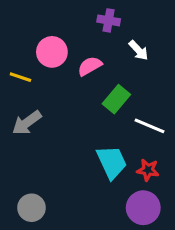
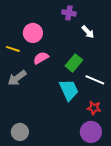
pink semicircle: (90, 66) -> (41, 58), moved
cyan trapezoid: (112, 162) -> (69, 90), moved

